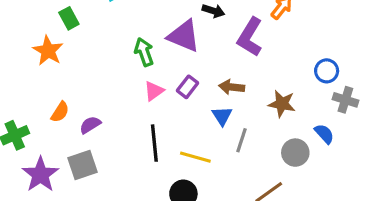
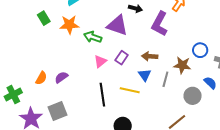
orange star: (48, 51) -> (69, 25), moved, turned -30
green arrow: (144, 52) -> (93, 37), turned -48
blue circle: (327, 71) -> (200, 50), moved
purple semicircle: (90, 125) -> (61, 77), moved
gray line: (241, 140) -> (165, 79), moved
yellow line: (195, 157) -> (130, 90), moved

